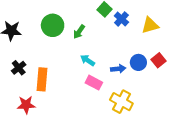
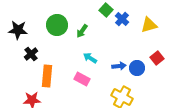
blue circle: (138, 62) -> (137, 68), moved
black cross: (19, 68) -> (31, 54), moved
pink rectangle: (94, 83) -> (82, 79), moved

